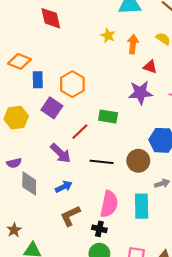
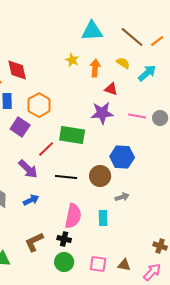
red diamond: (51, 18) -> (17, 70), moved
green rectangle: (108, 116) -> (72, 135), size x1.4
cyan rectangle: (142, 206) -> (103, 218), size x0.7
brown L-shape: (70, 216) -> (34, 242), moved

